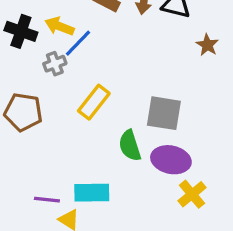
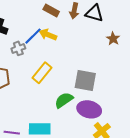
yellow arrow: (59, 26) -> (48, 35), moved
green semicircle: (130, 146) -> (64, 100), turned 72

